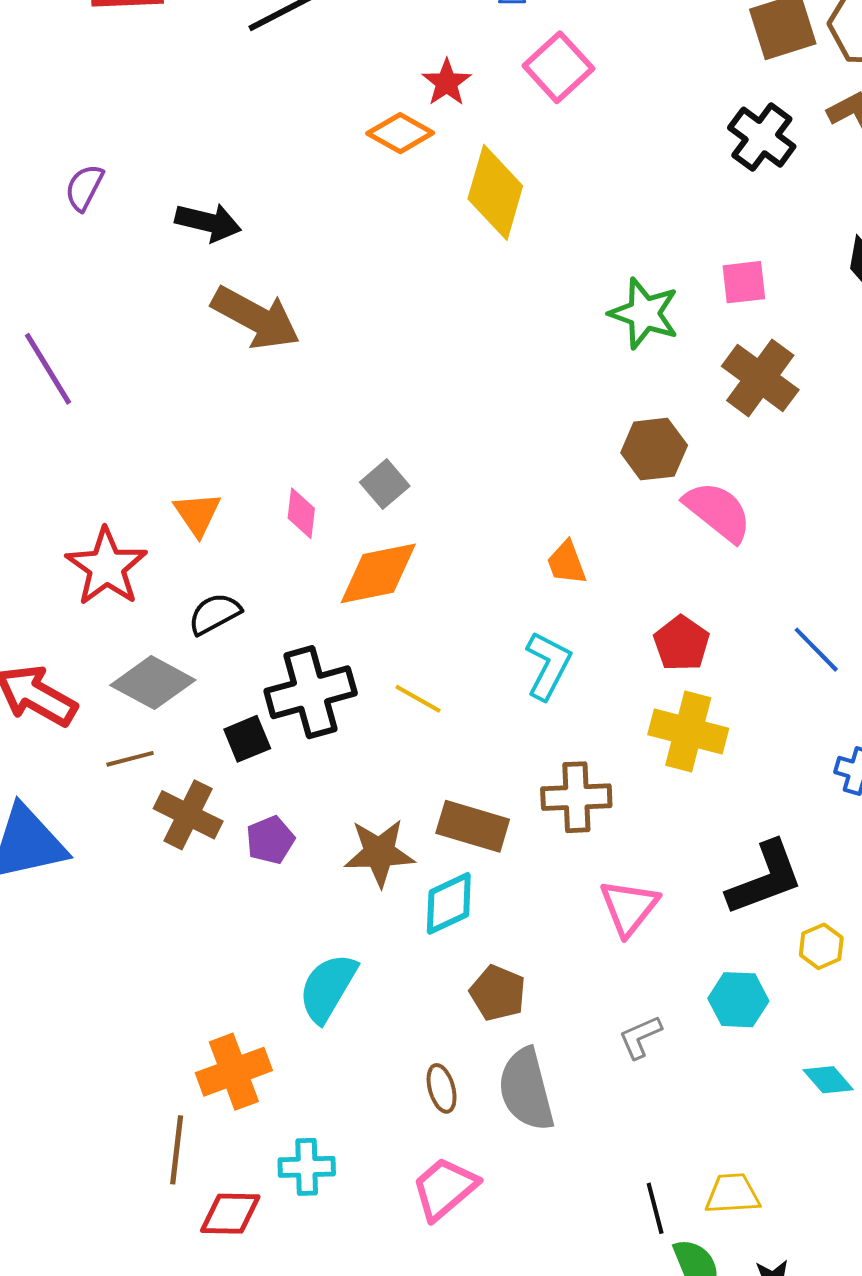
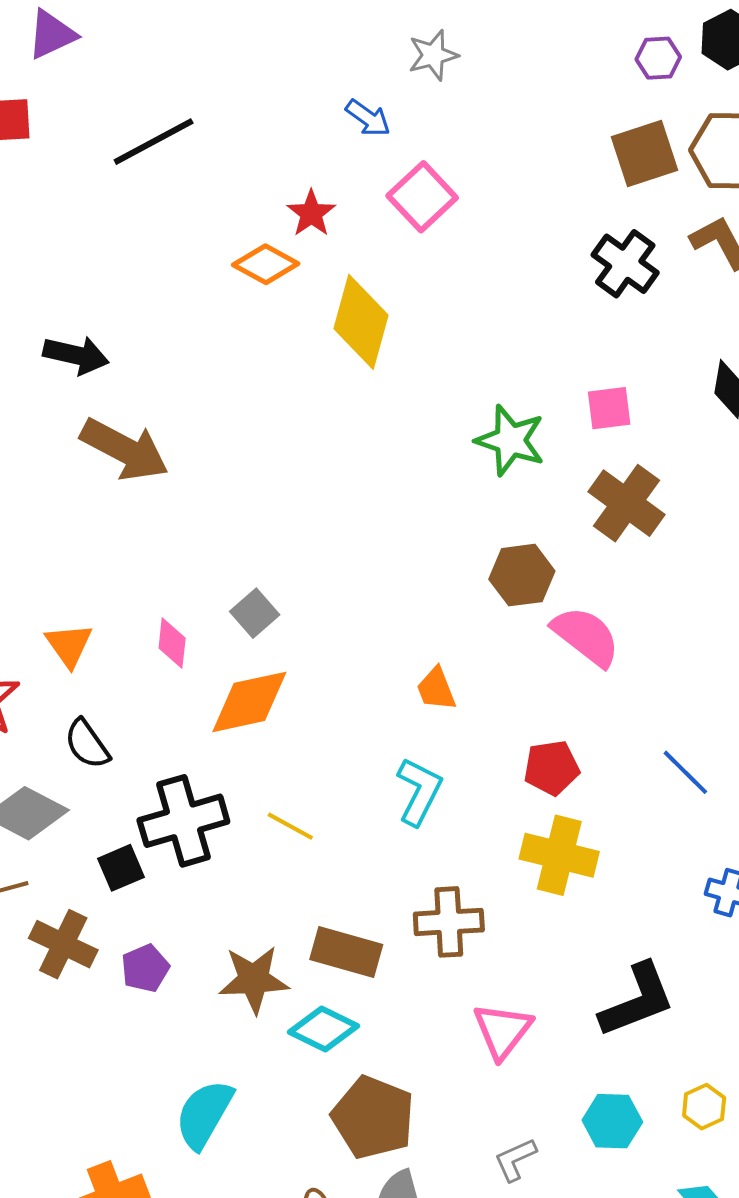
black semicircle: (215, 614) -> (87, 744), turned -96
red pentagon: (681, 643) -> (551, 768), turned 30
cyan diamond: (449, 903) -> (323, 1029), turned 52
yellow hexagon: (821, 946) -> (704, 1107), moved
brown pentagon: (498, 993) -> (373, 1117), size x1.5

